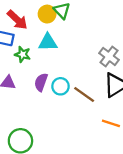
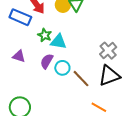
cyan triangle: (48, 42) -> (58, 42), moved
green star: (23, 54) -> (45, 35), moved

